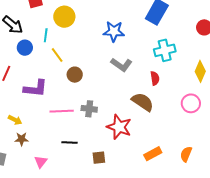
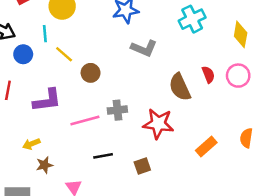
red semicircle: (155, 78) -> (208, 75), moved
brown semicircle: (143, 102) -> (180, 87), turned -135
yellow arrow: (15, 120) -> (31, 144), turned 144

